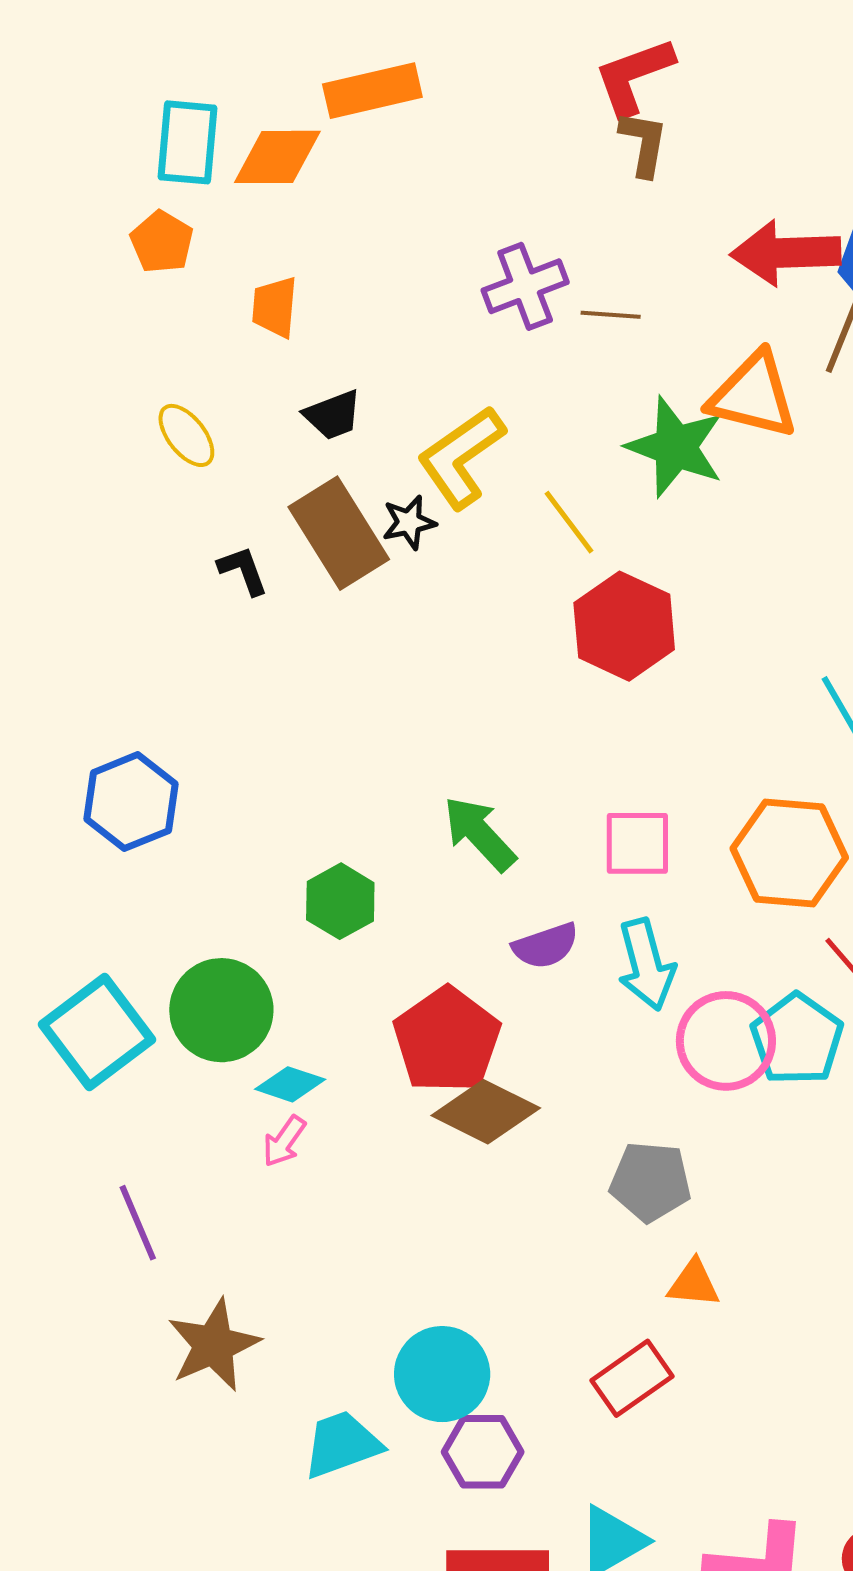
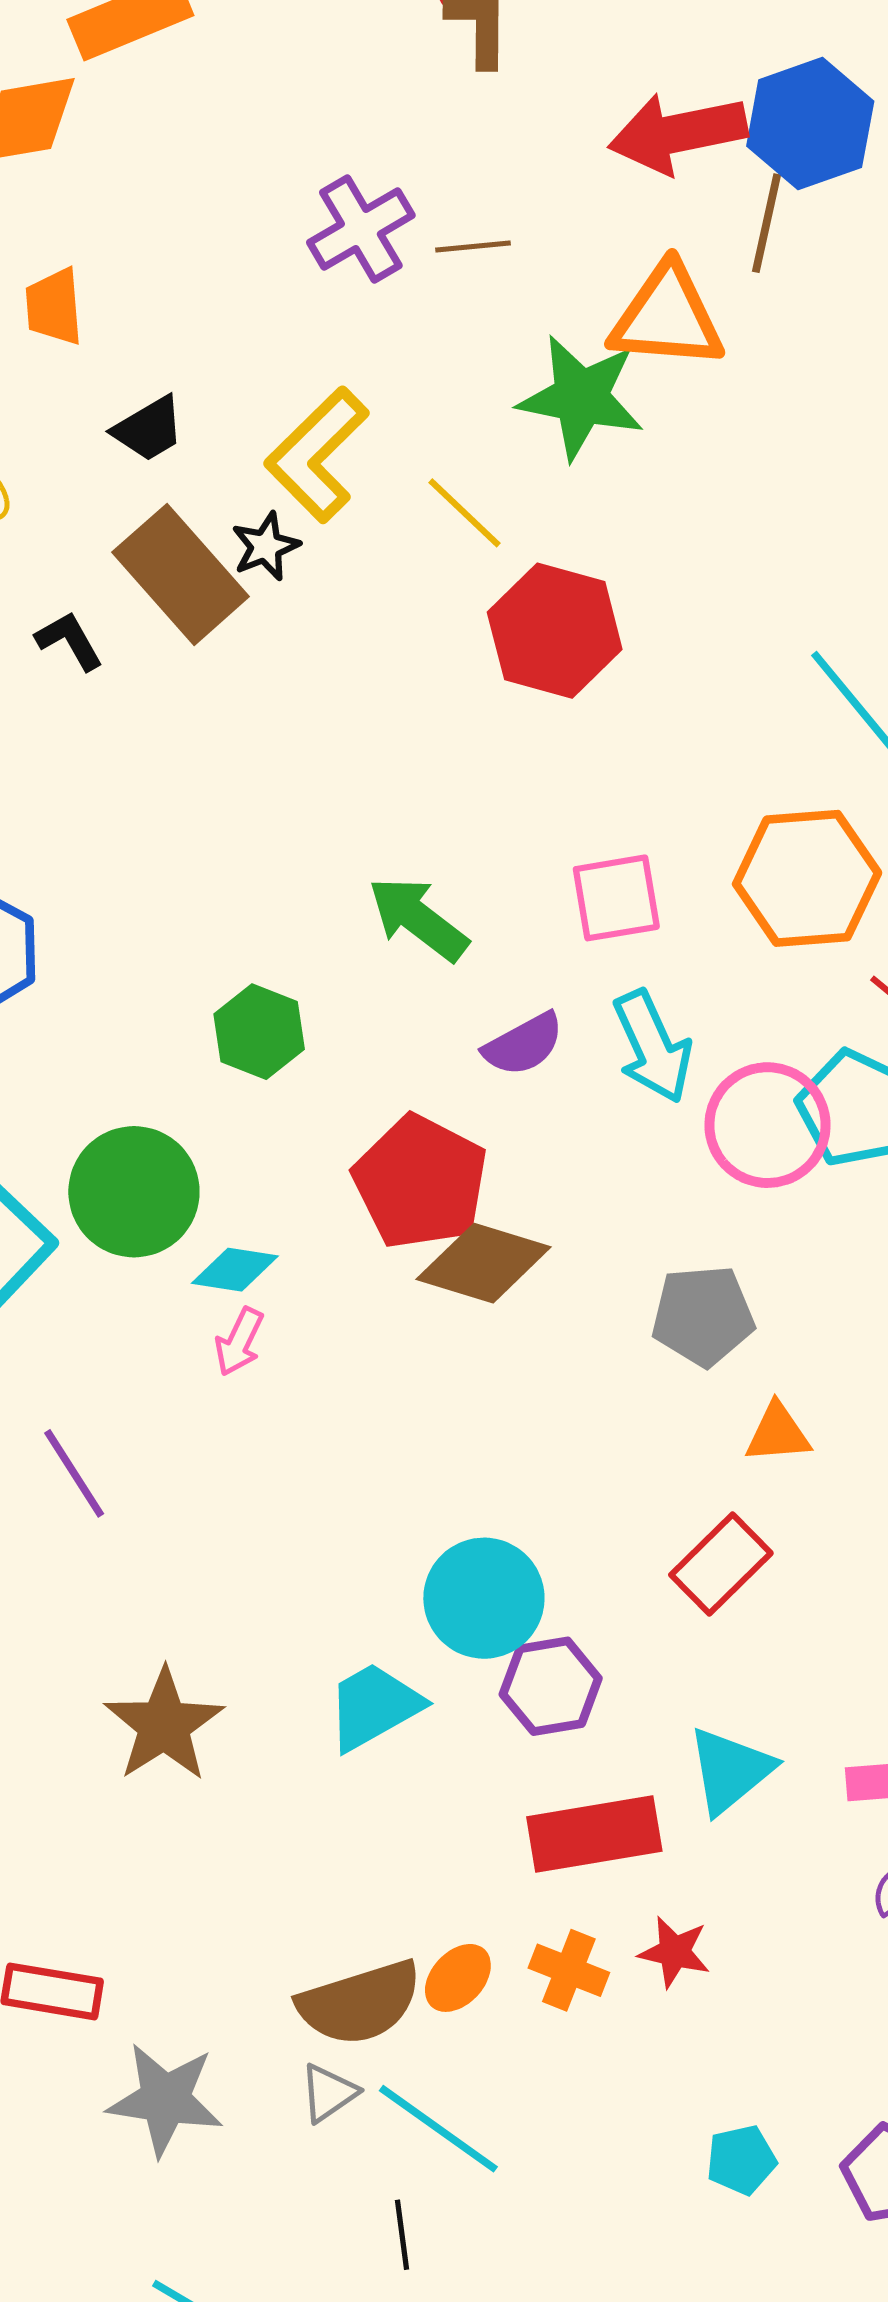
brown star: (214, 1345) -> (164, 1725), moved

